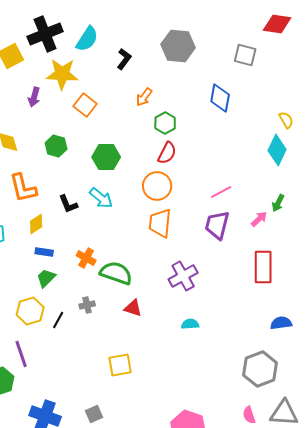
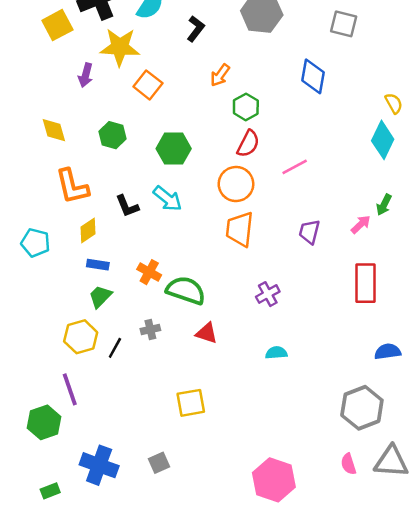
pink line: (221, 192) -> (295, 167), moved
purple trapezoid: (217, 225) -> (309, 232), size x0.7
purple cross: (183, 276) -> (268, 294), size x0.7

